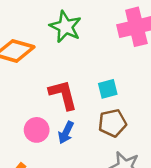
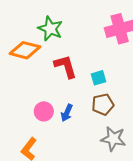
green star: (66, 27) -> (50, 29), moved
red L-shape: (63, 95) -> (66, 66), moved

